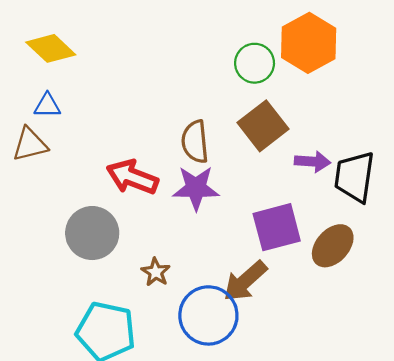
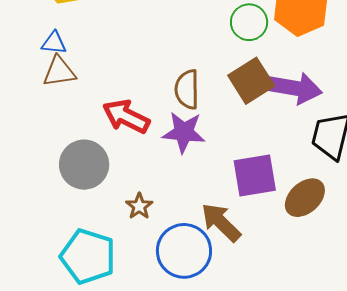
brown triangle: (30, 144) -> (59, 72), moved
purple arrow: (312, 162) -> (295, 88), moved, size x1.6
brown arrow: (245, 281) -> (221, 222), turned 81

